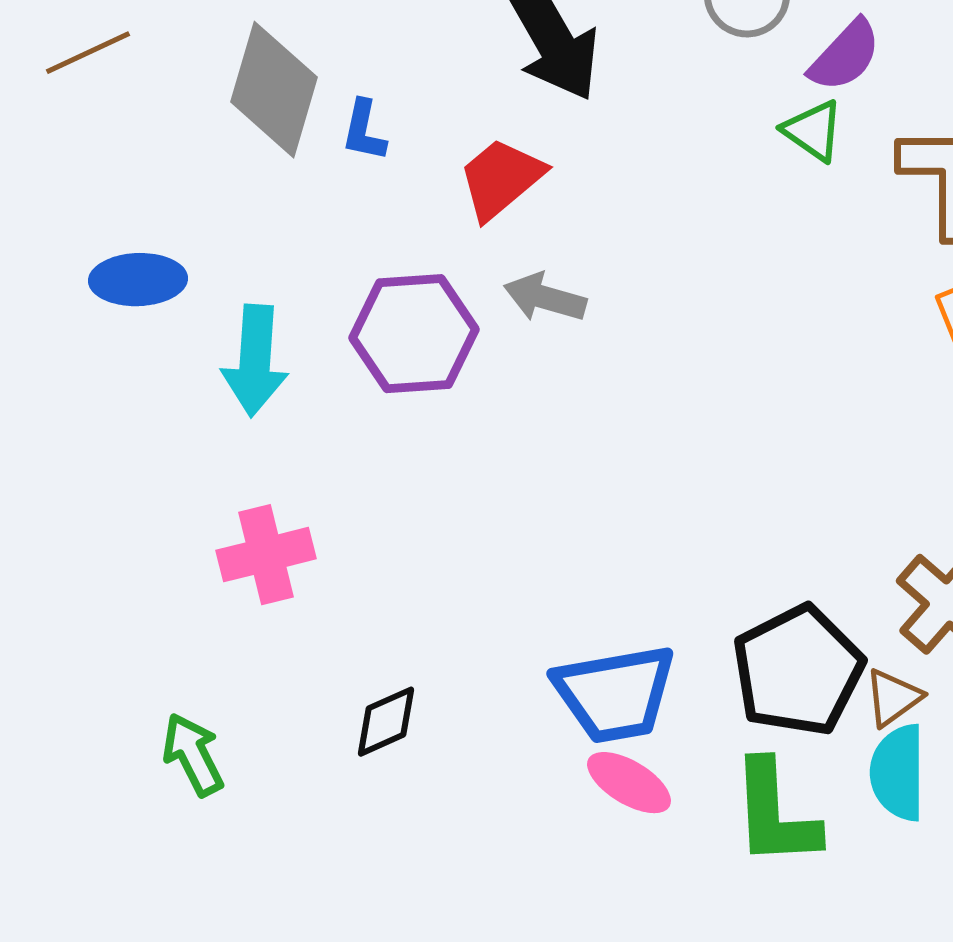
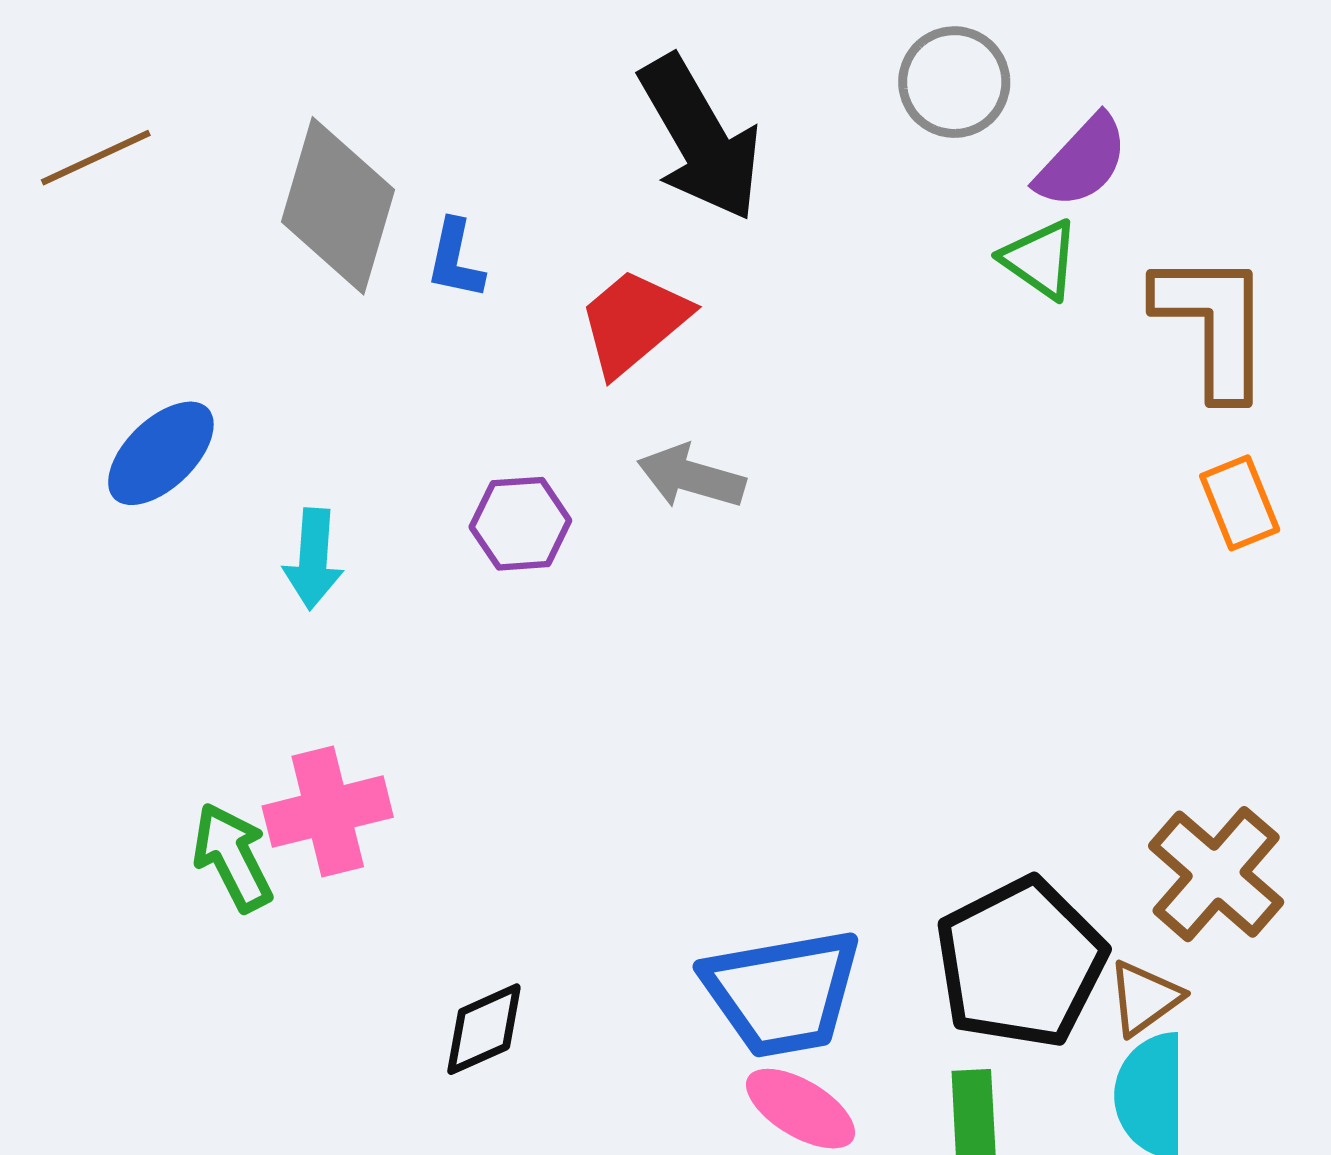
blue ellipse: (138, 280) -> (161, 453), turned -42
purple hexagon: (414, 334) -> (520, 524), size x0.6
cyan arrow: (255, 361) -> (313, 559), size x0.7
green arrow: (193, 755) -> (233, 857), moved

